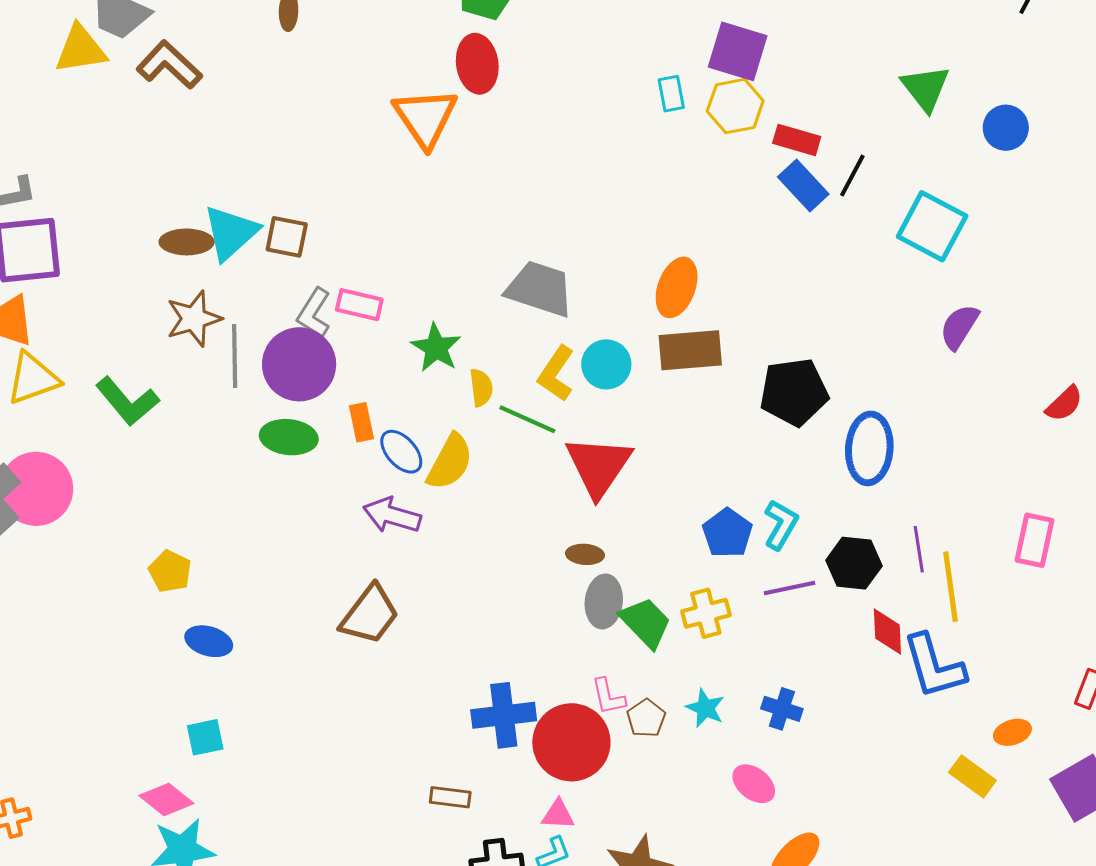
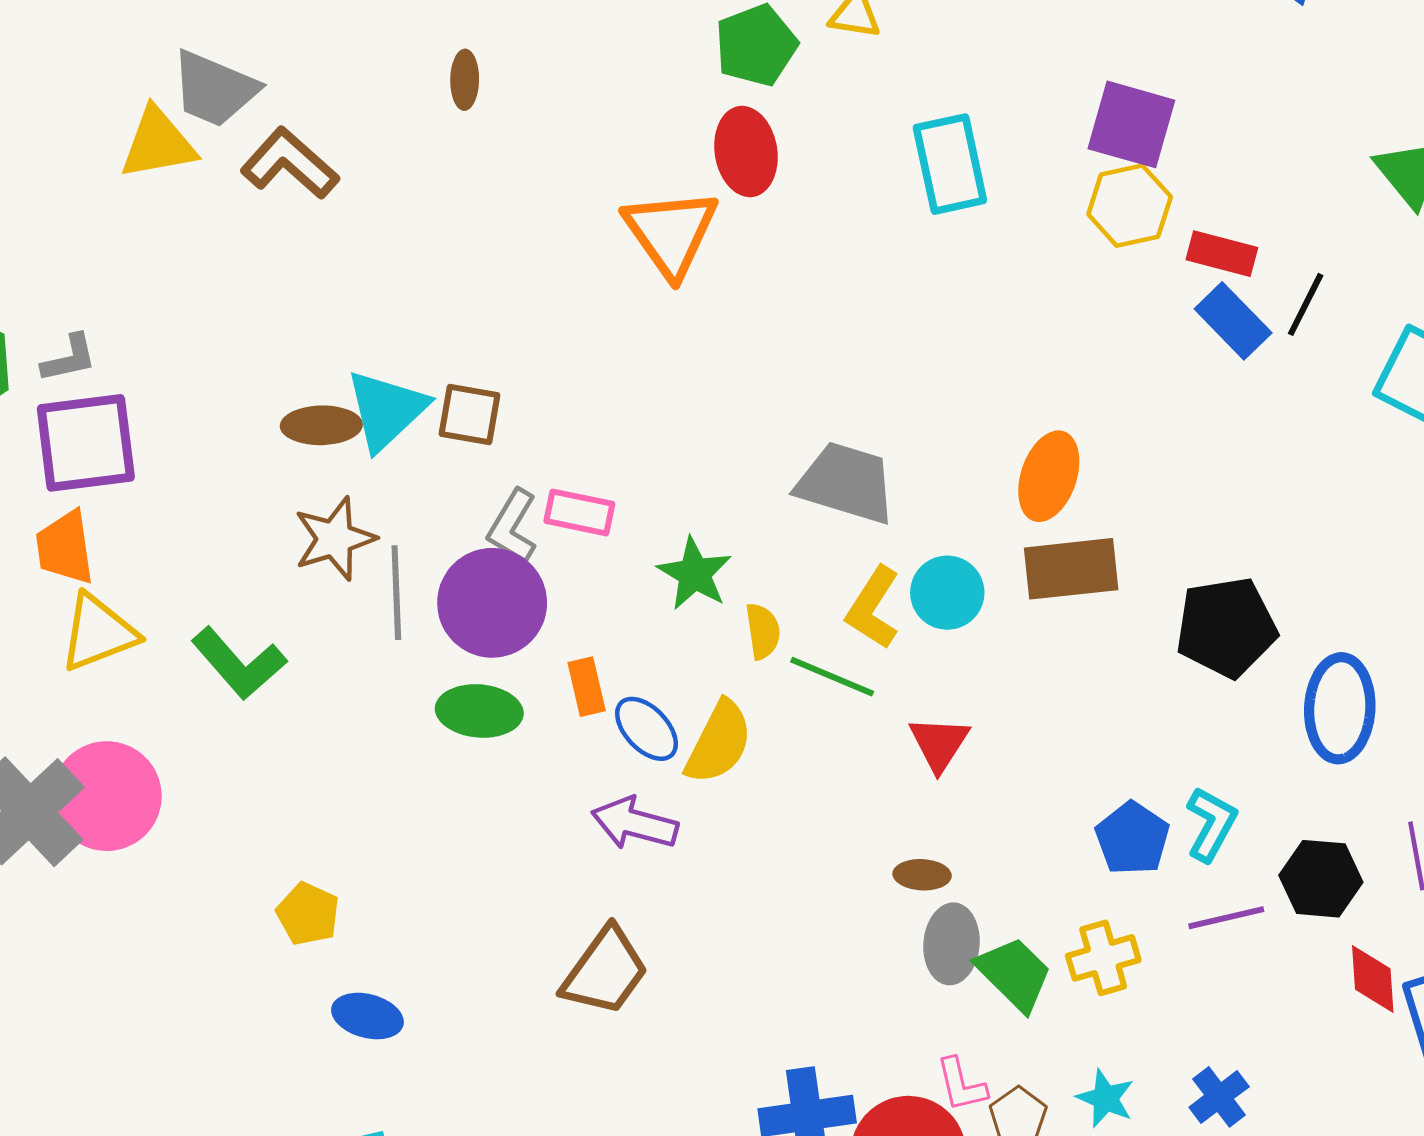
cyan rectangle: (671, 94) -> (950, 164), moved, size x1.8
red triangle: (598, 466) -> (939, 744), size x0.6
blue cross: (782, 709) -> (1219, 1097), turned 36

